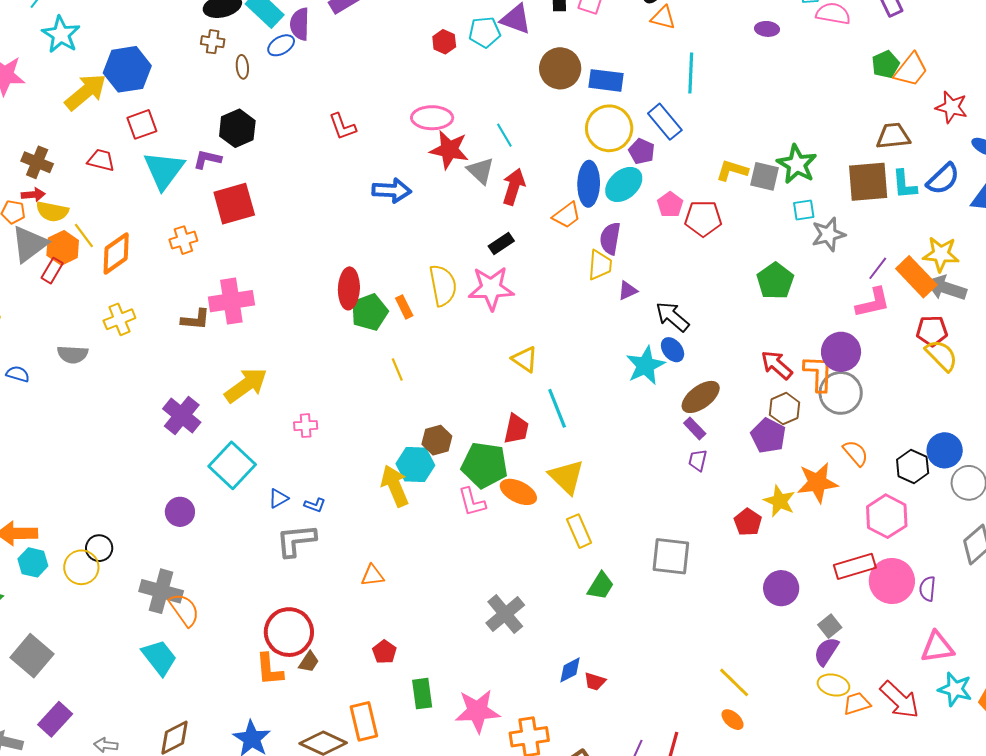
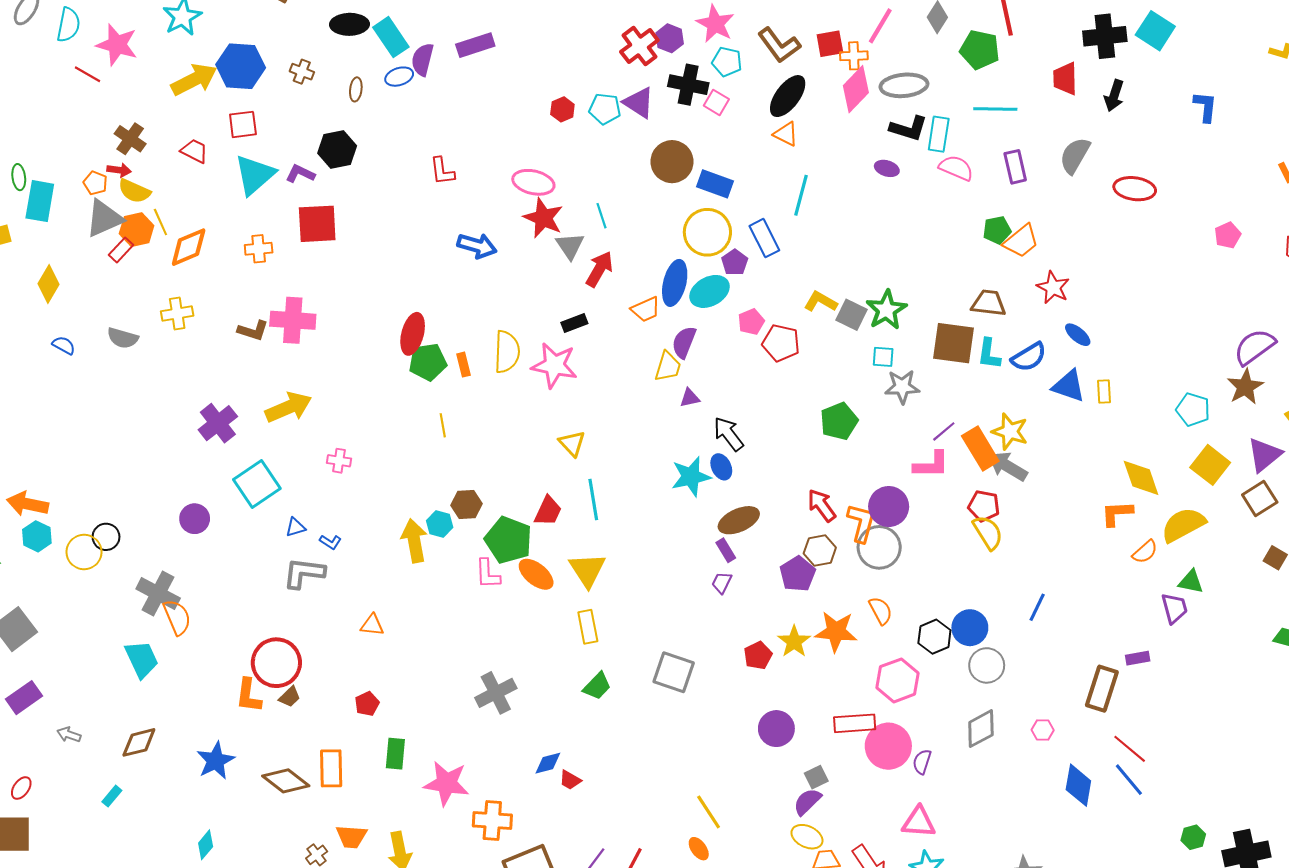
brown cross: (213, 42) -> (302, 72), moved
cyan hexagon: (415, 465) -> (440, 524), size x0.7

